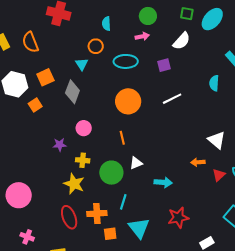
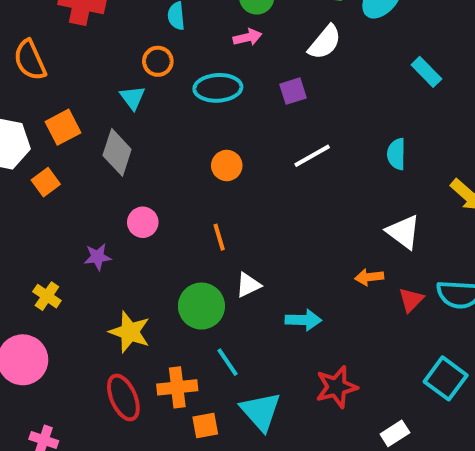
cyan semicircle: (214, 83) -> (396, 154), moved
orange circle: (128, 101) -> (227, 166), size x0.6
yellow cross: (83, 160) -> (47, 296), moved, turned 32
cyan line: (123, 202) -> (227, 362), turned -49

